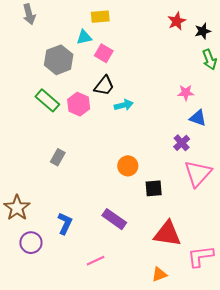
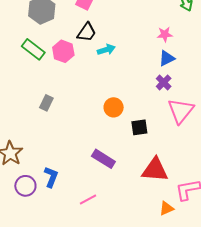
blue triangle: (198, 118) -> (167, 58), moved, turned -42
blue L-shape: (65, 223) -> (51, 177), moved
orange triangle: (159, 274) -> (166, 208), moved

